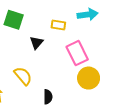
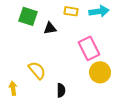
yellow rectangle: (58, 25) -> (71, 11), moved
black triangle: (37, 43) -> (50, 28), moved, turned 40

